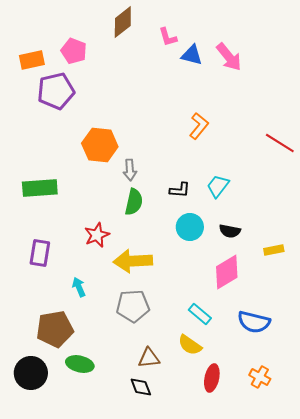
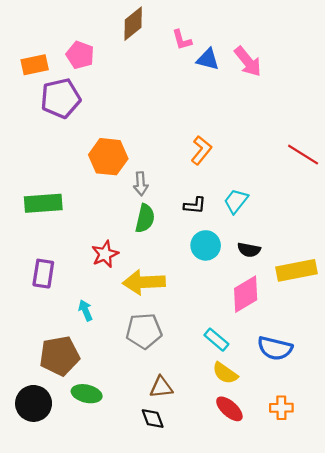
orange L-shape: (199, 126) -> (201, 150), moved
yellow rectangle: (274, 250) -> (297, 270), size x1.8
yellow semicircle: (190, 345) -> (225, 373), moved
orange cross: (260, 377) -> (281, 408), turned -30
red ellipse: (212, 378) -> (229, 409), turned -60

